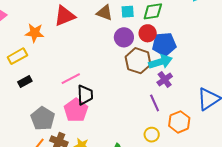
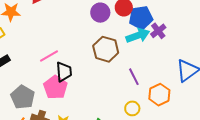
brown hexagon: (138, 61) -> (106, 49), moved
purple cross: (165, 79) -> (158, 31), moved

